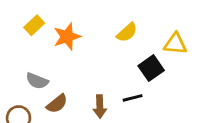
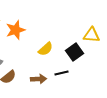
yellow semicircle: (127, 32) -> (46, 49), moved
brown arrow: (100, 107) -> (39, 79), turned -91

